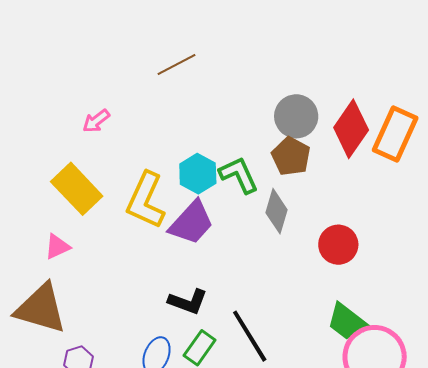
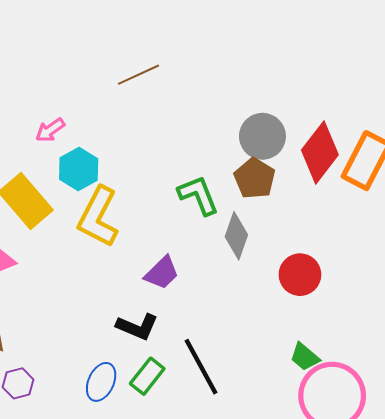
cyan hexagon: (198, 174) -> (79, 169), moved
purple trapezoid: (191, 223) -> (162, 273), moved, size x0.7
green trapezoid: (347, 322) -> (305, 357), size x0.7

